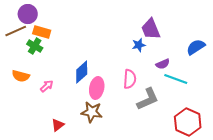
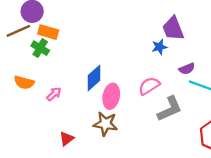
pink semicircle: (130, 79) -> (149, 86), turned -126

